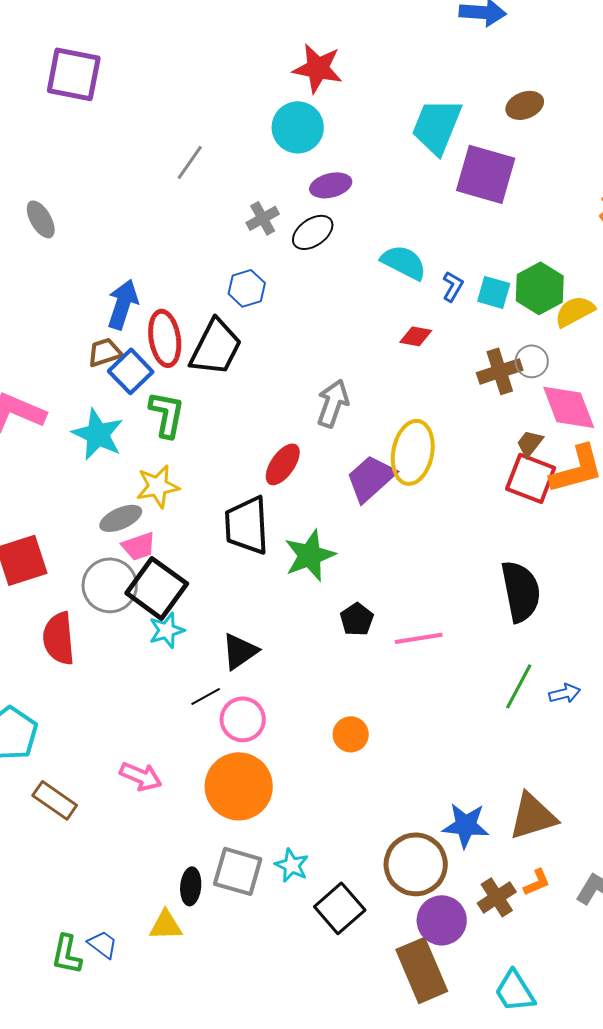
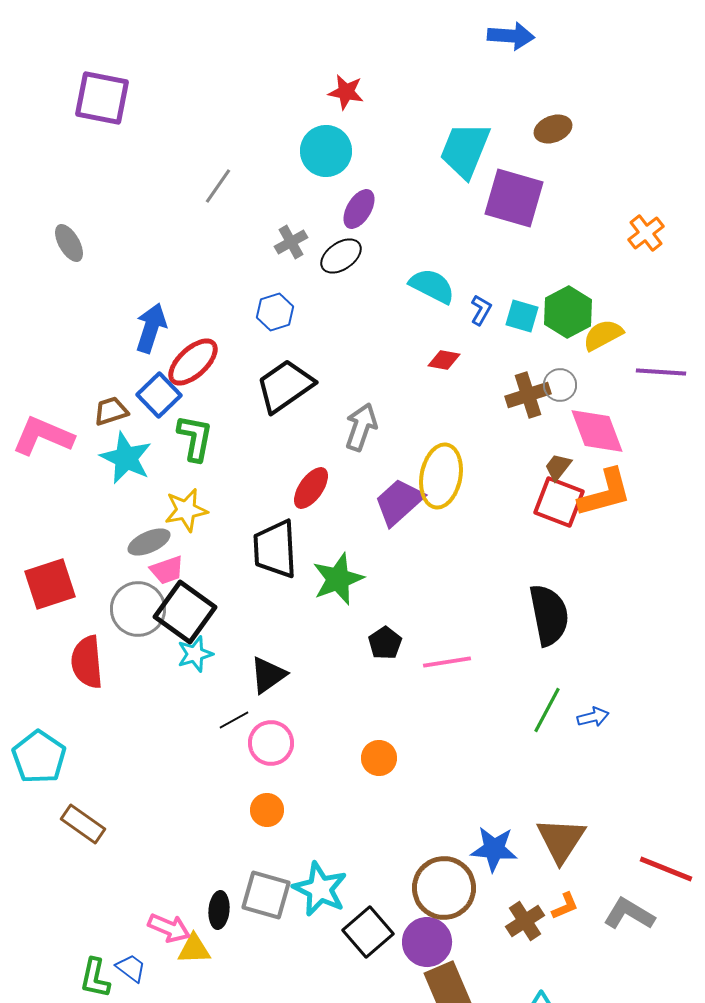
red star: (318, 68) -> (346, 92), size x0.7
purple ellipse: (331, 185) -> (359, 209), turned -45
red ellipse: (165, 338) -> (193, 362), turned 56
black trapezoid: (216, 347) -> (285, 386), moved, turned -152
brown trapezoid: (105, 352) -> (111, 411), moved
pink arrow: (141, 776) -> (169, 928), moved
orange circle: (239, 786) -> (267, 810), size x0.5
brown triangle: (533, 816) -> (561, 840), turned -40
cyan star: (292, 865) -> (320, 889), size x1.6
purple circle: (442, 920) -> (427, 942), moved

